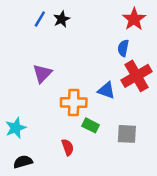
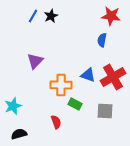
red star: (134, 19) -> (111, 16), turned -30
red cross: (137, 76) -> (113, 77), moved

